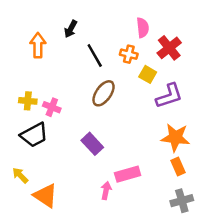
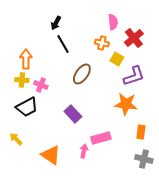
orange arrow: (38, 45) -> (26, 59), moved
black line: (95, 55) -> (63, 44), moved
orange star: (175, 138) -> (126, 104), moved
orange rectangle: (178, 167) -> (141, 132), turned 32
orange triangle: (45, 196) -> (51, 155), moved
gray cross: (182, 201) -> (144, 159), turned 30

